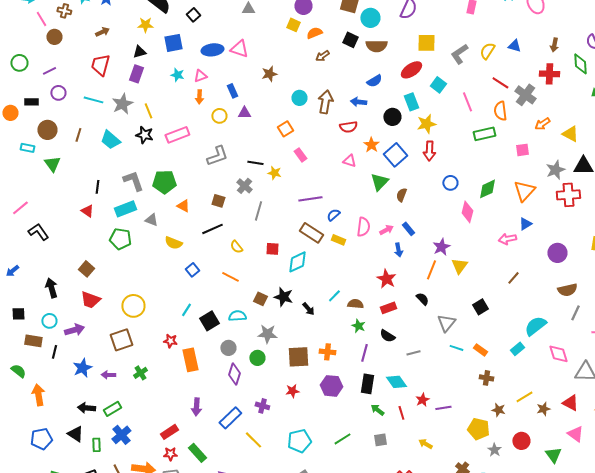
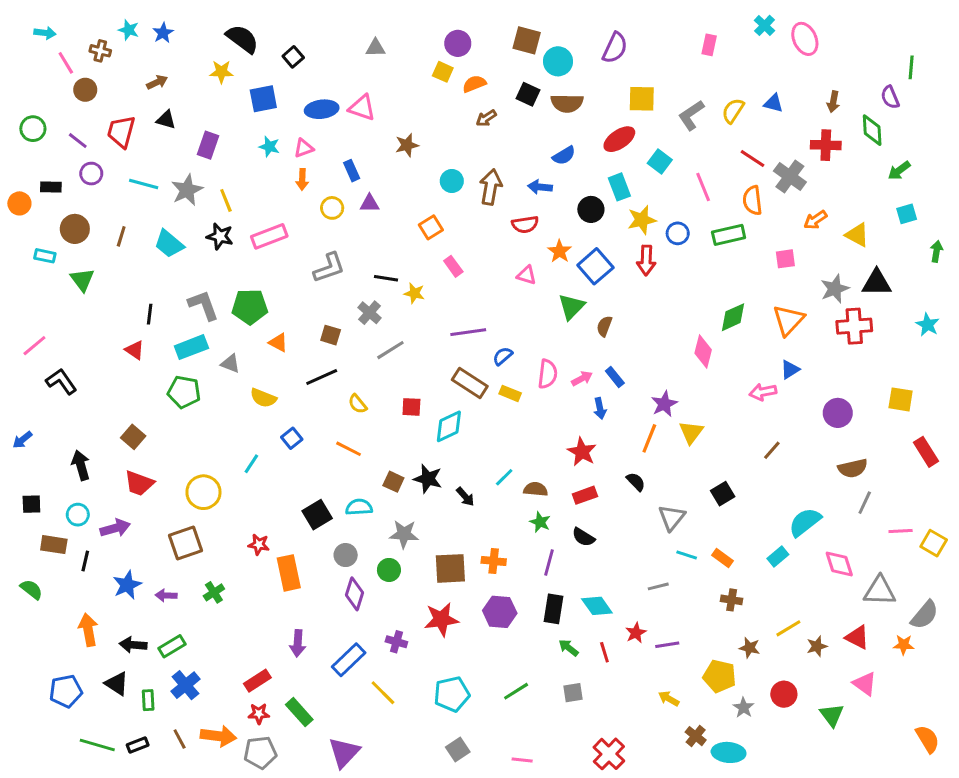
black triangle: (139, 52) -> (166, 120), moved, turned 32
red trapezoid: (100, 65) -> (121, 132), moved
purple line: (49, 71) -> (78, 141), turned 64
blue circle: (450, 183) -> (678, 233), moved
gray line: (258, 211) -> (390, 350), turned 42
cyan line: (186, 310) -> (251, 464), moved
gray line: (413, 353) -> (658, 586), moved
red star: (292, 391) -> (441, 619), size x1.6
orange arrow: (38, 395) -> (88, 630), moved
yellow arrow: (425, 444) -> (669, 699), moved

